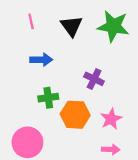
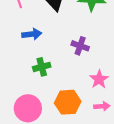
orange hexagon: (75, 115) -> (68, 102), moved

